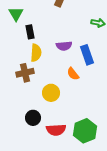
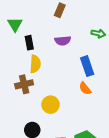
purple semicircle: (64, 46) -> (63, 41), moved
orange semicircle: (73, 74) -> (85, 88), moved

